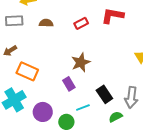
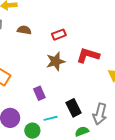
red L-shape: (112, 16) -> (88, 55), moved
brown star: (81, 62) -> (56, 61), moved

